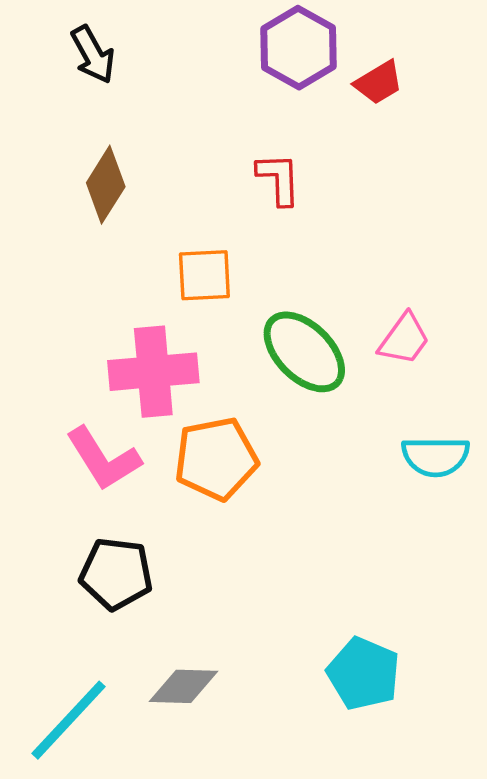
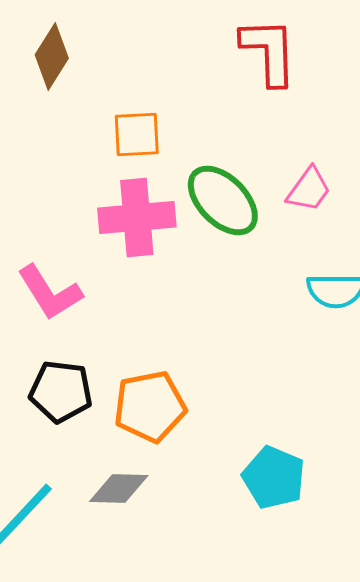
red L-shape: (279, 179) -> (269, 51), moved, size x1.5
pink cross: (153, 372) -> (137, 217), moved
orange pentagon: (216, 459) -> (150, 406), moved

